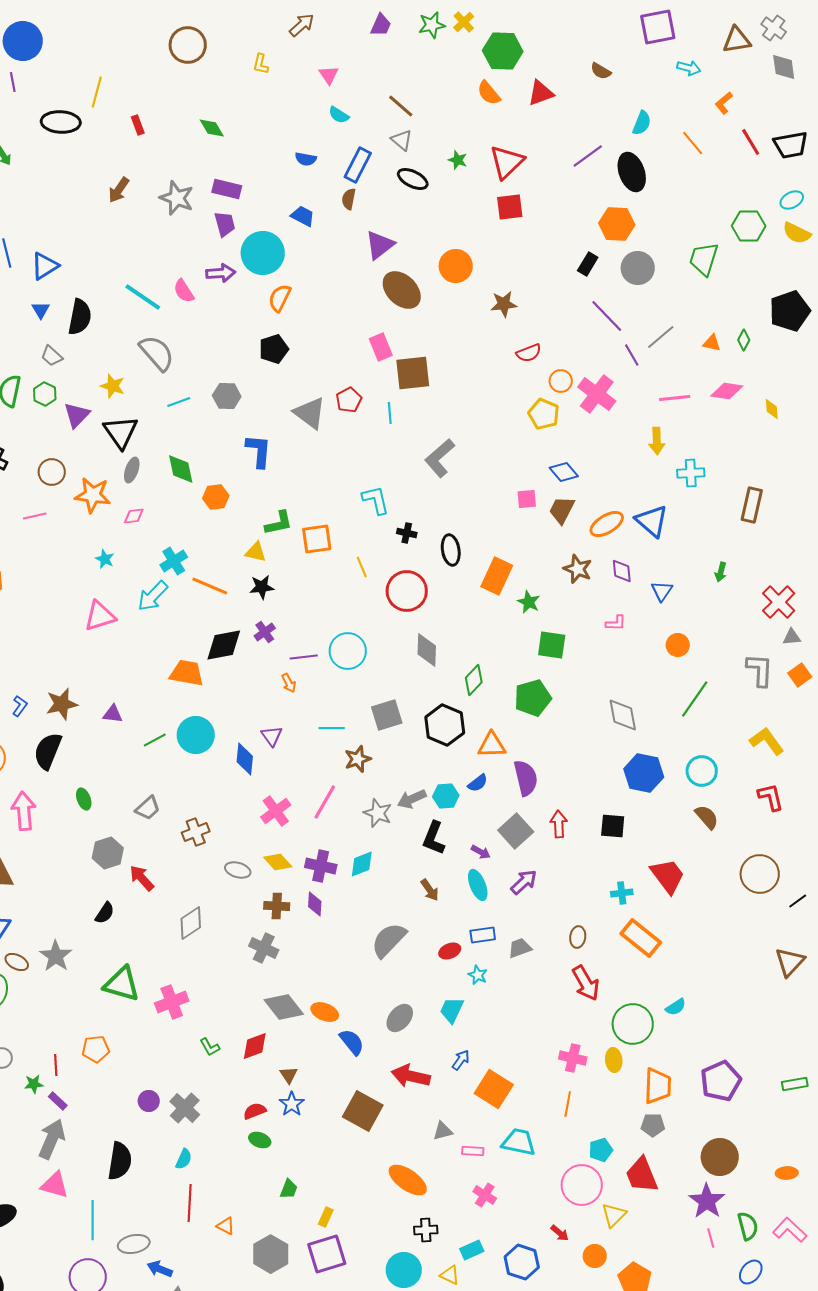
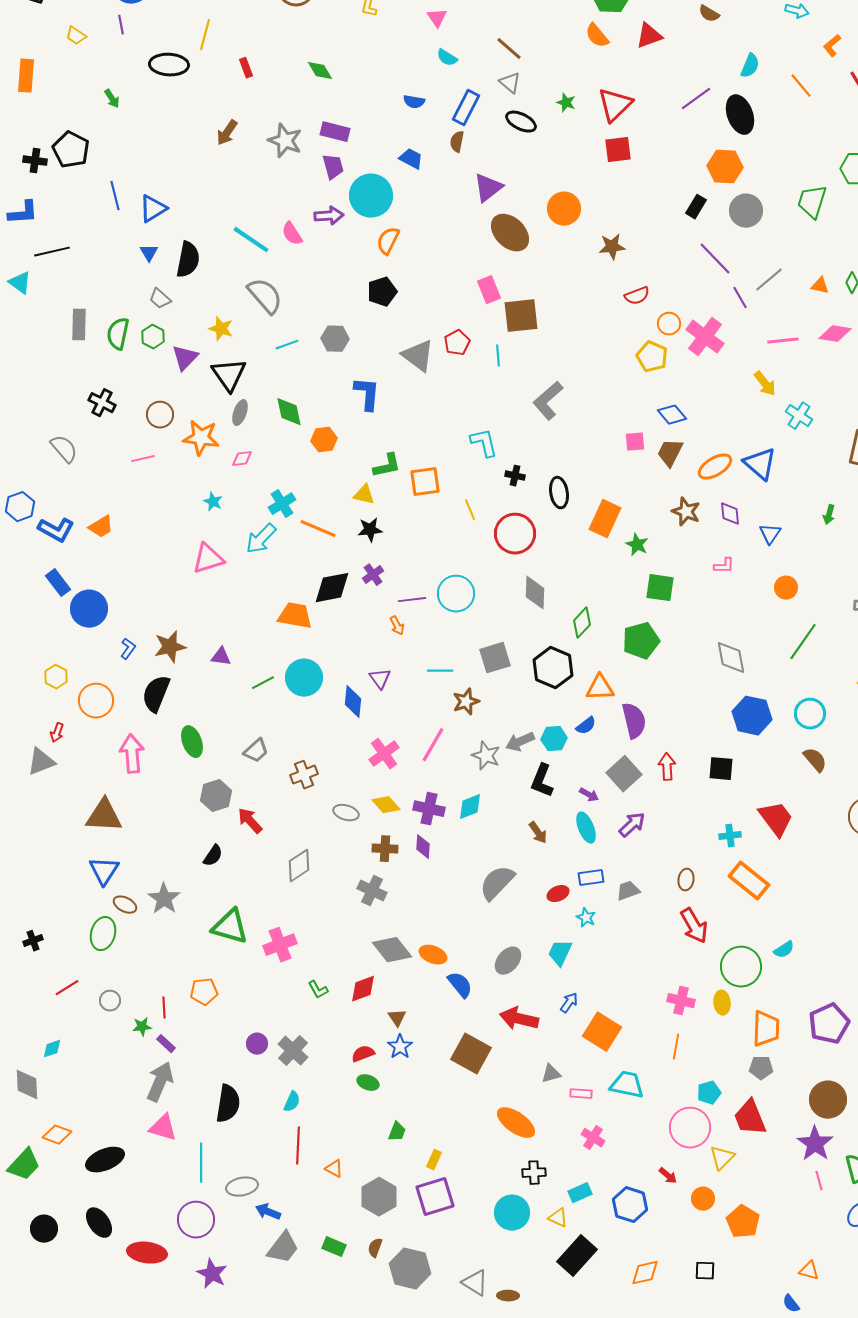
yellow arrow: (657, 441) -> (765, 384), turned -36
cyan cross: (691, 473) -> (799, 416), turned 36
green ellipse: (84, 799) -> (192, 742), size x1.4

